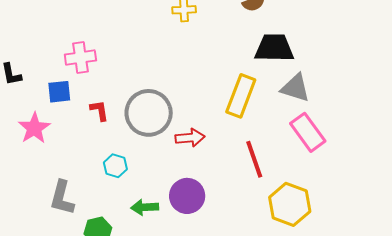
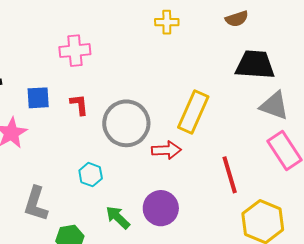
pink cross: (80, 57) -> (75, 51), moved
yellow rectangle: (241, 96) -> (193, 112), moved
red L-shape: (99, 111) -> (79, 105), moved
green arrow: (145, 207) -> (118, 217), turned 44

